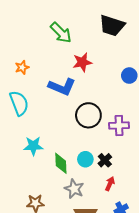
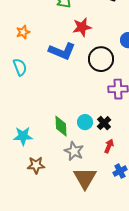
cyan semicircle: (19, 103) -> (20, 67), size x0.7
black circle: (88, 115) -> (101, 59), moved
cyan star: (33, 146) -> (23, 136), moved

